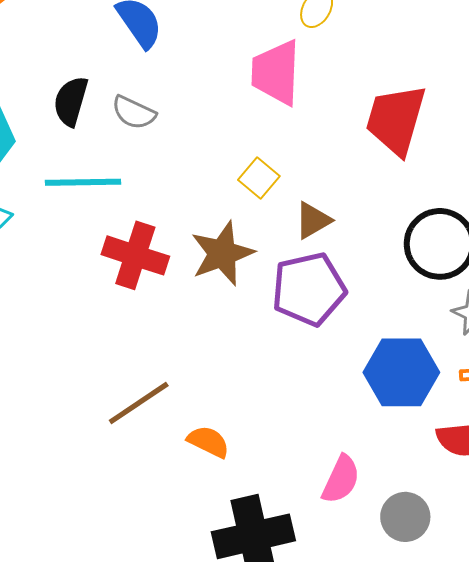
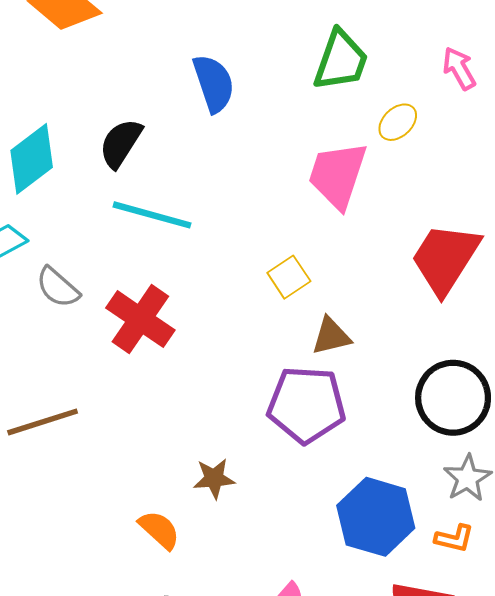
gray semicircle: (134, 113) -> (58, 287), moved
cyan line: (83, 182) -> (152, 215), moved
brown star: (222, 253) -> (214, 478), moved, size x0.6
brown line: (139, 403) -> (43, 422), moved

